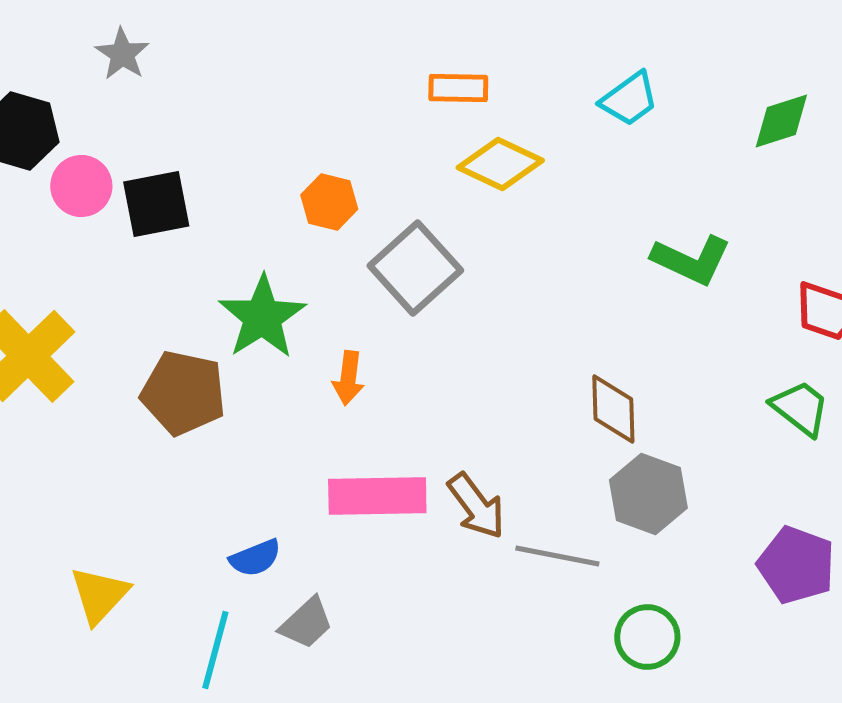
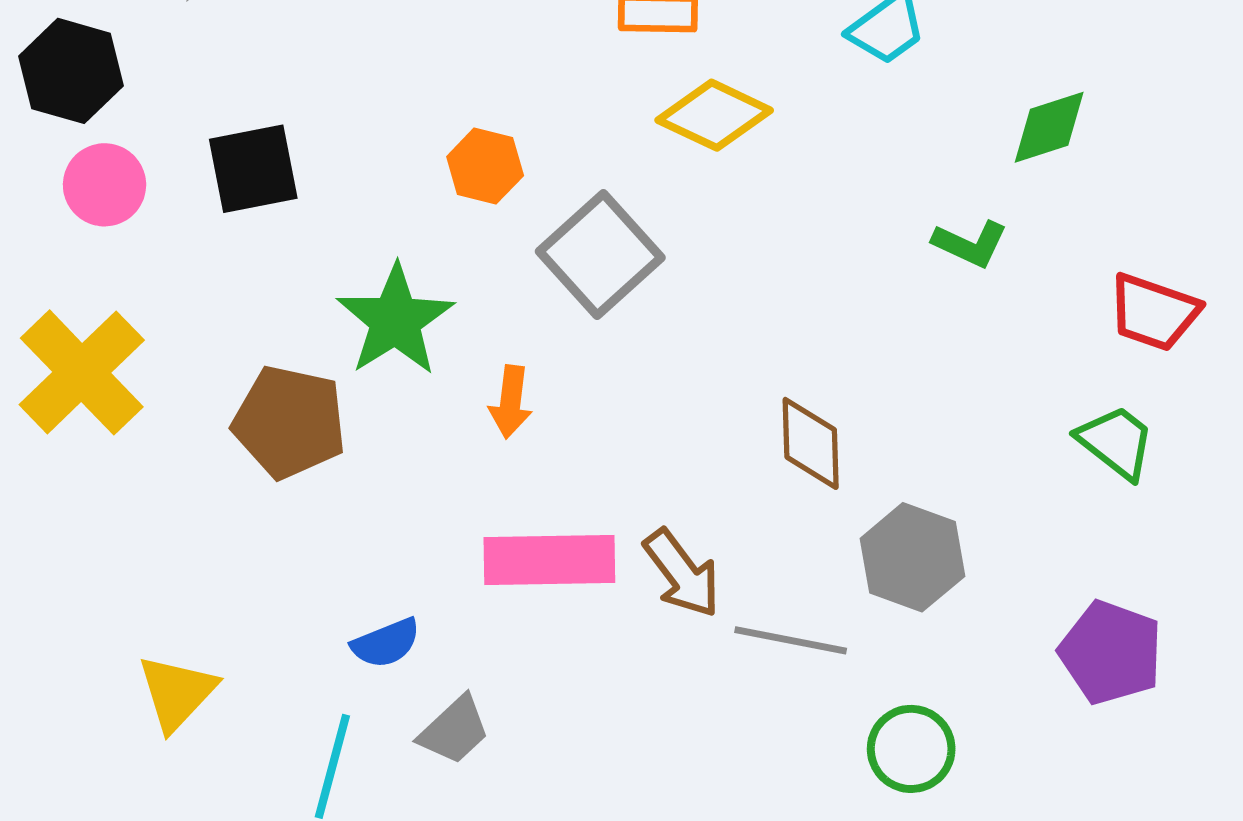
green diamond: (781, 121) -> (1049, 127), moved
pink circle: (81, 186) -> (105, 185), moved
green L-shape: (691, 260) -> (970, 244), size x0.7
brown diamond: (613, 409) -> (811, 443), moved

